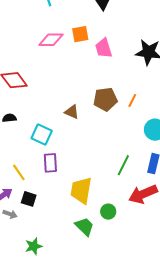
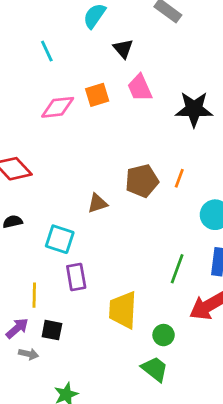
pink trapezoid: (104, 48) -> (140, 88), moved
brown triangle: (72, 112) -> (98, 203), turned -35
yellow line: (19, 172) -> (34, 295), turned 42
green trapezoid: (85, 226) -> (155, 369), moved

